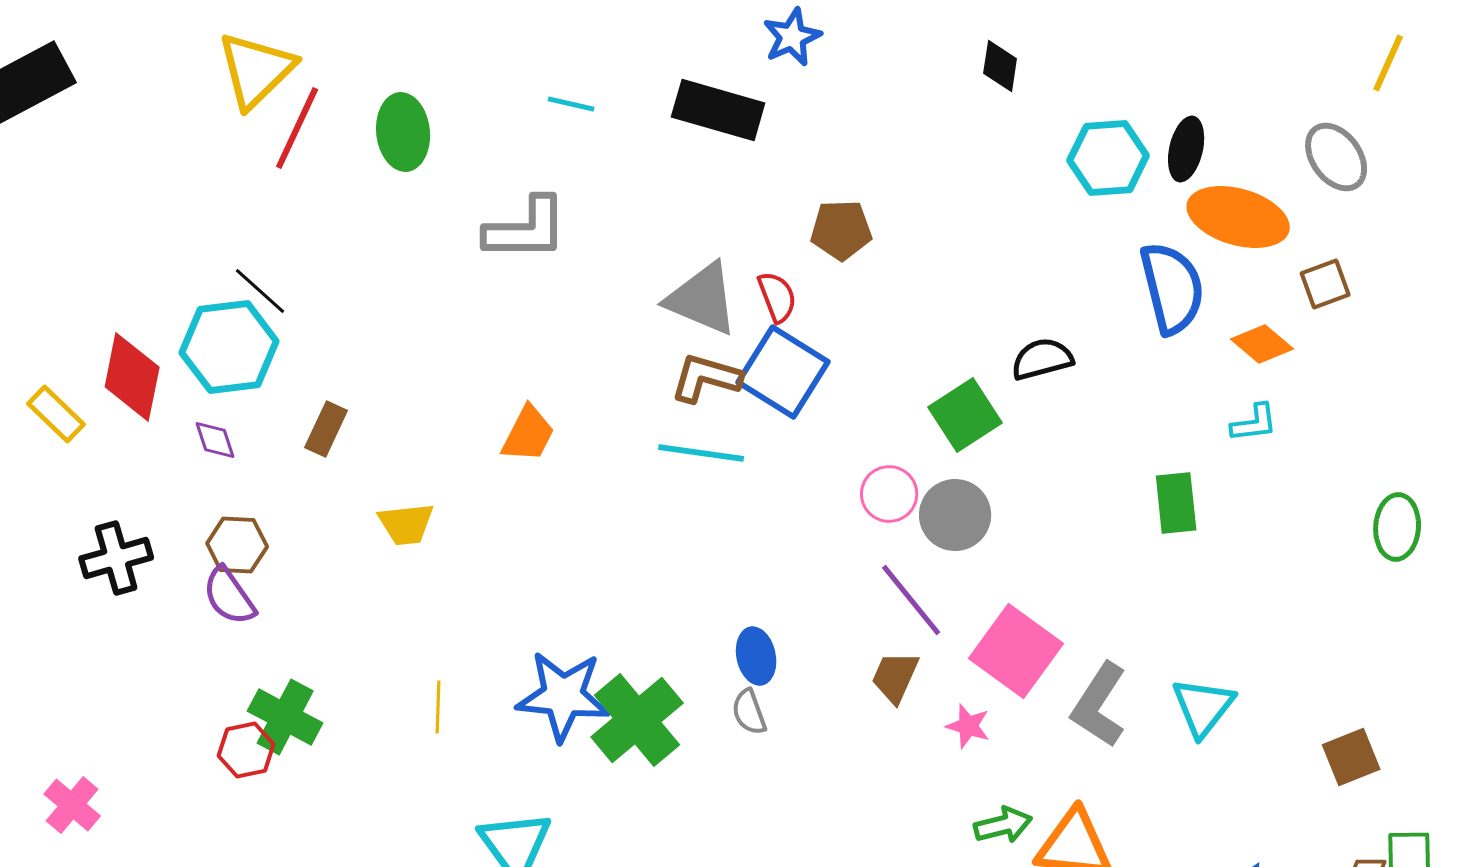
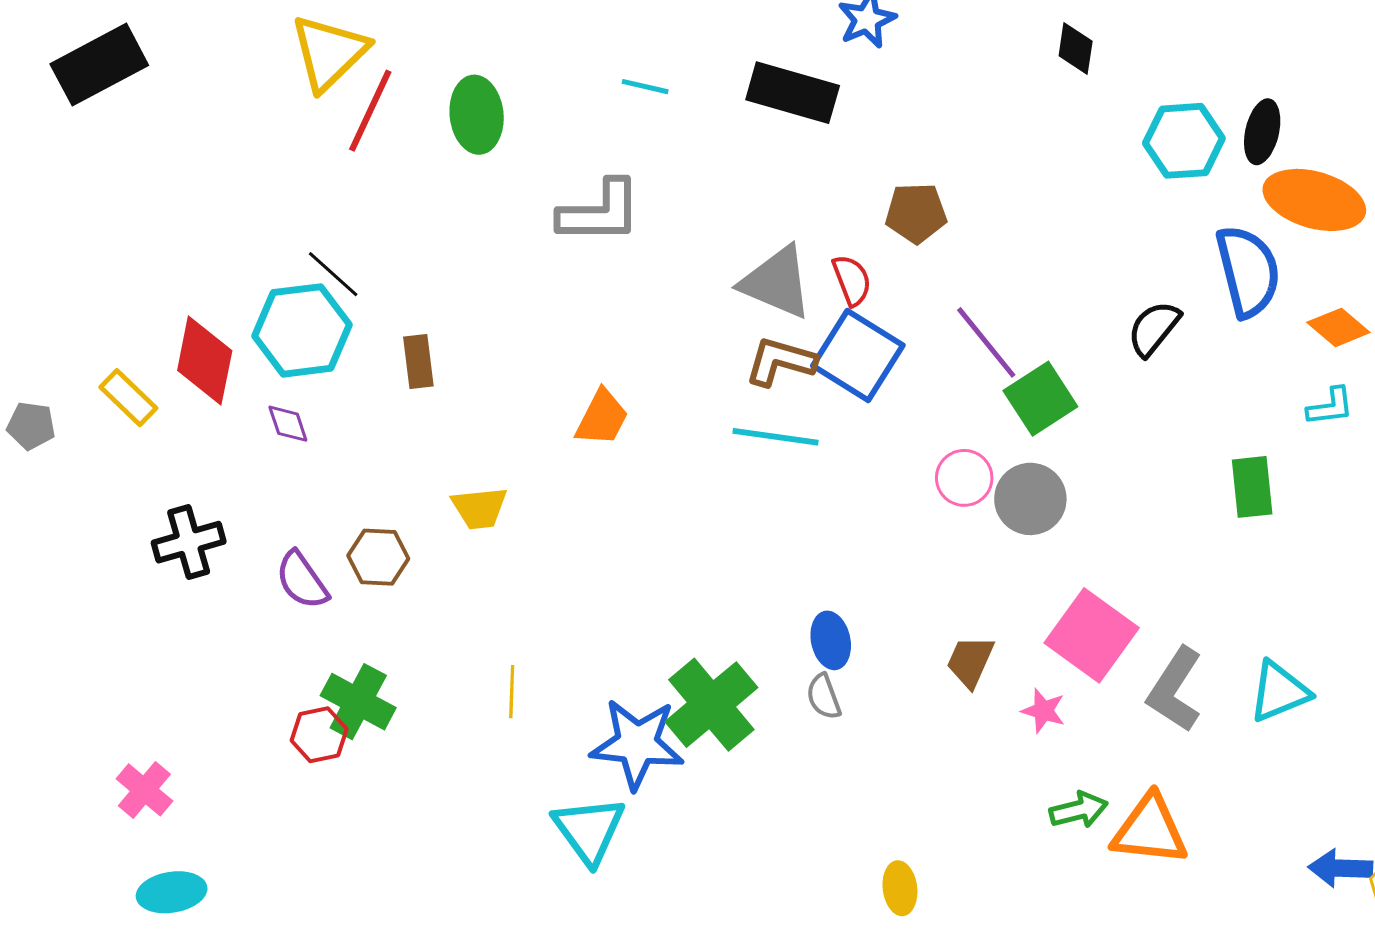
black semicircle: (1042, 359) -> (1154, 328), moved, turned -36
brown rectangle: (326, 429) -> (418, 362), moved, turned -32
brown hexagon: (237, 545) -> (378, 557), moved
purple line: (911, 600) -> (986, 342), moved
blue star: (563, 696) -> (637, 744), moved
cyan triangle: (1203, 707) -> (1279, 692), turned 30

